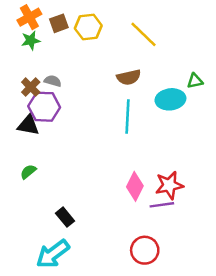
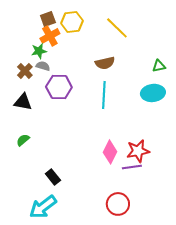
orange cross: (29, 17) -> (50, 36), moved
green star: (31, 40) -> (39, 51), moved
cyan ellipse: (170, 99) -> (153, 93), moved
purple hexagon: (44, 107) -> (59, 87), moved

